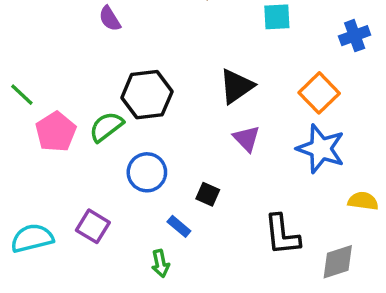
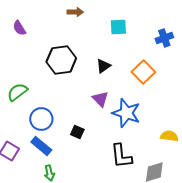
black triangle: (236, 86) -> (103, 66), moved, size x0.7
black hexagon: (147, 95) -> (61, 60), moved
blue star: (321, 149) -> (126, 113), moved
blue rectangle: (179, 226) -> (41, 146), moved, size x1.5

